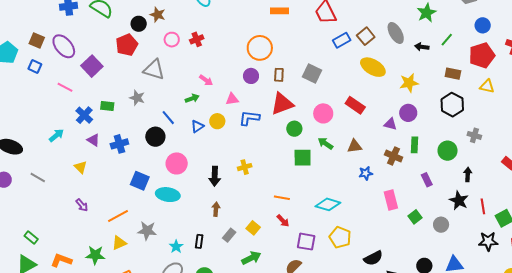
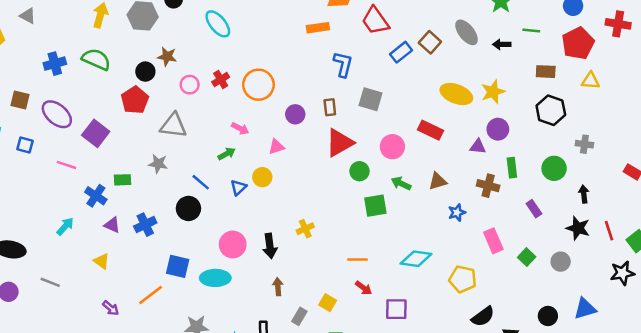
brown square: (37, 40) -> (20, 100), moved
green line: (447, 40) -> (531, 31), turned 64
orange circle: (260, 48) -> (258, 85), moved
yellow ellipse: (373, 67) -> (456, 94), moved
blue L-shape: (249, 118) -> (343, 64), moved, turned 105
pink circle: (177, 163) -> (233, 244), moved
orange line: (118, 216) -> (151, 295), moved
yellow pentagon: (340, 237) -> (463, 279), moved

